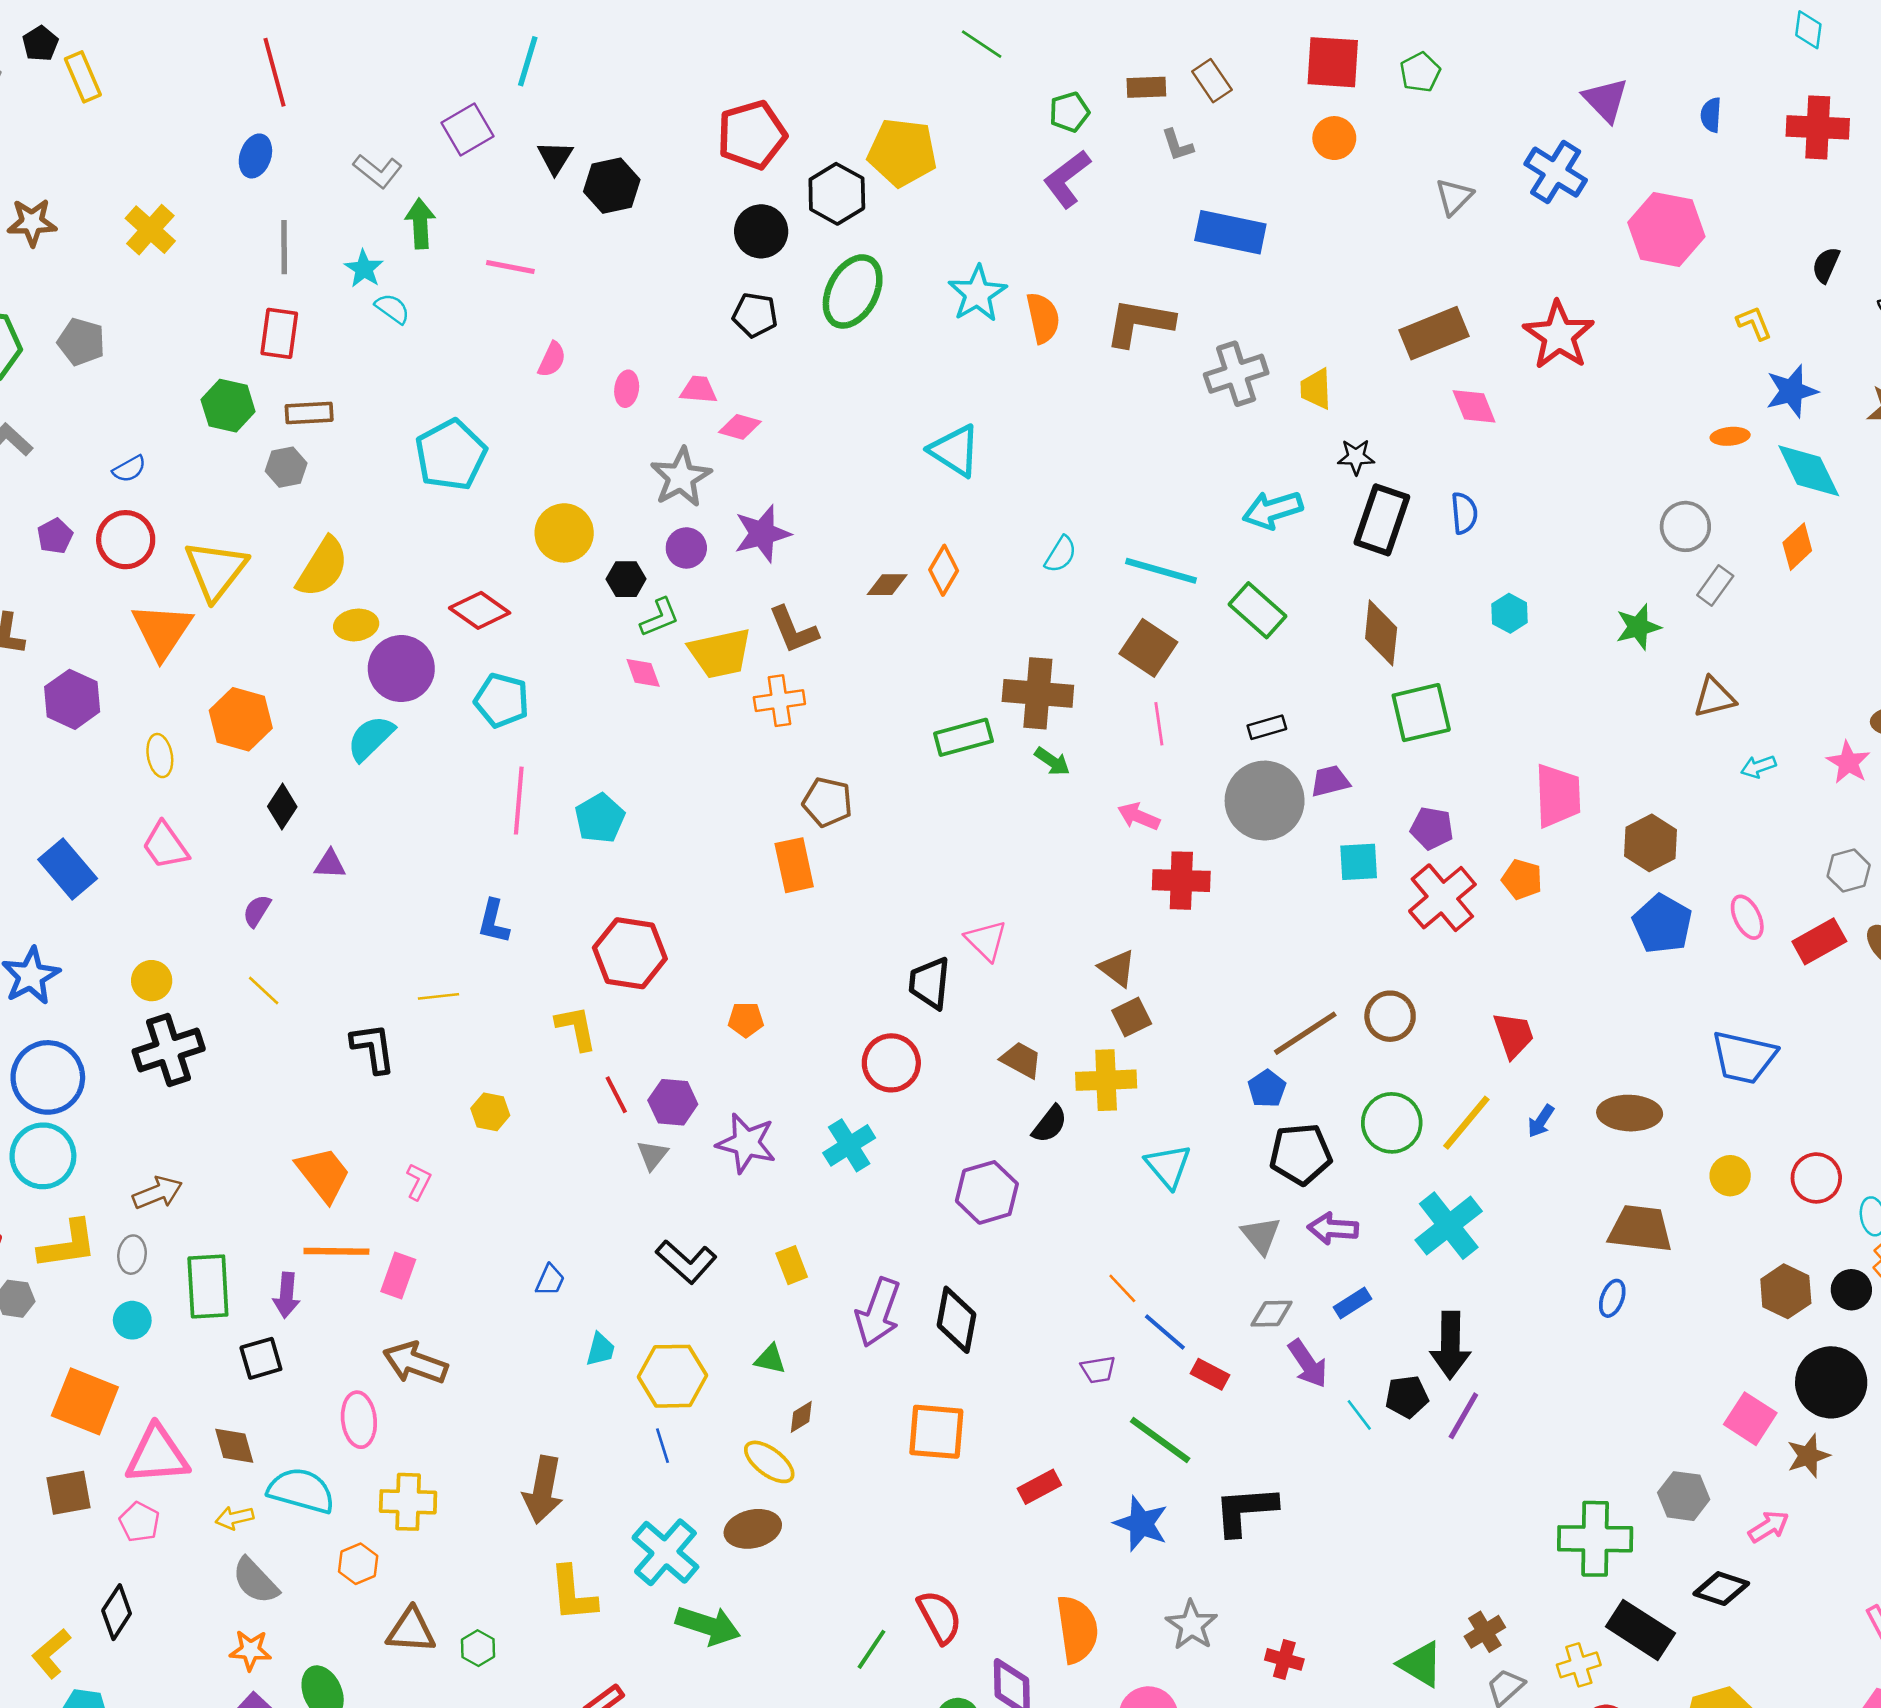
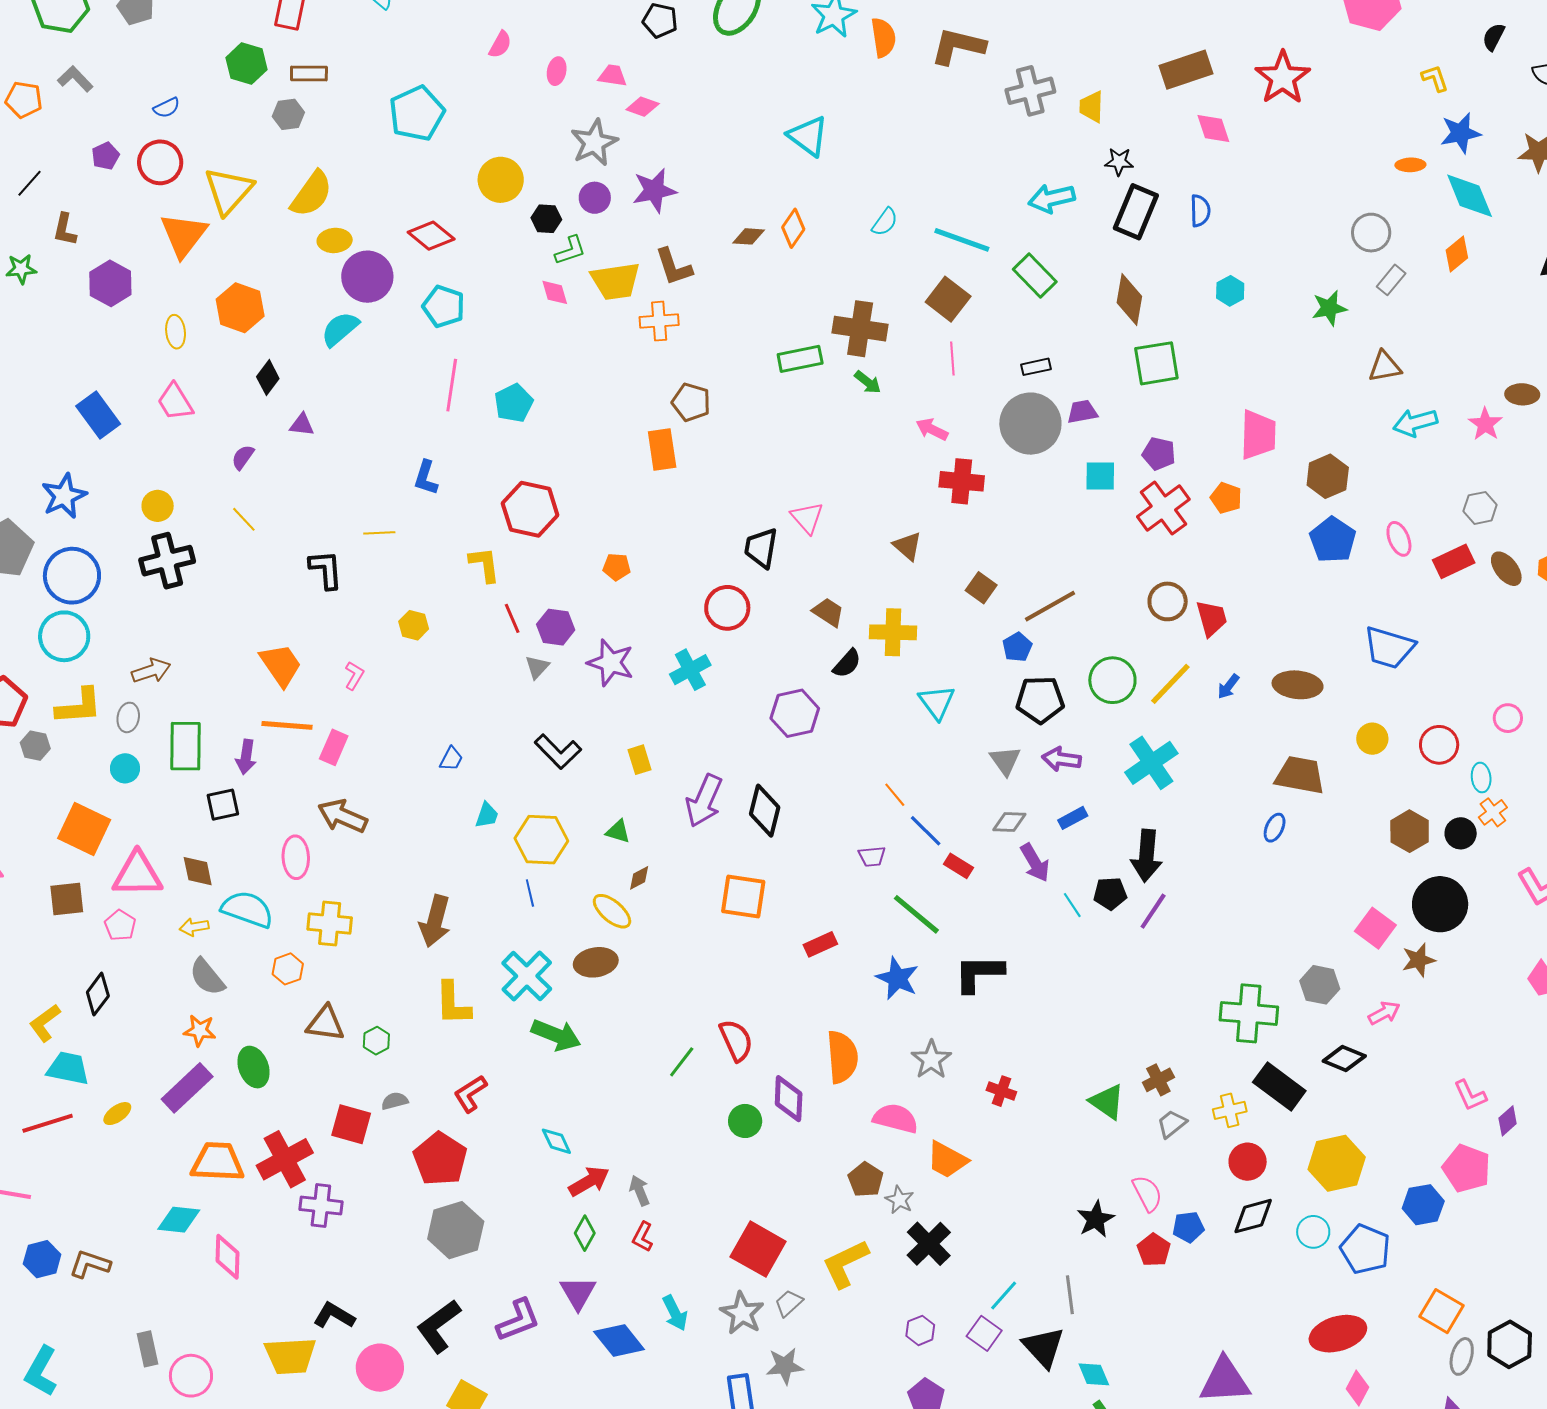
cyan arrow: (1758, 767) -> (1415, 423), size x1.6
brown circle: (1390, 1016) -> (1168, 601), moved
brown square: (1132, 1017) -> (981, 588), moved, turned -32

